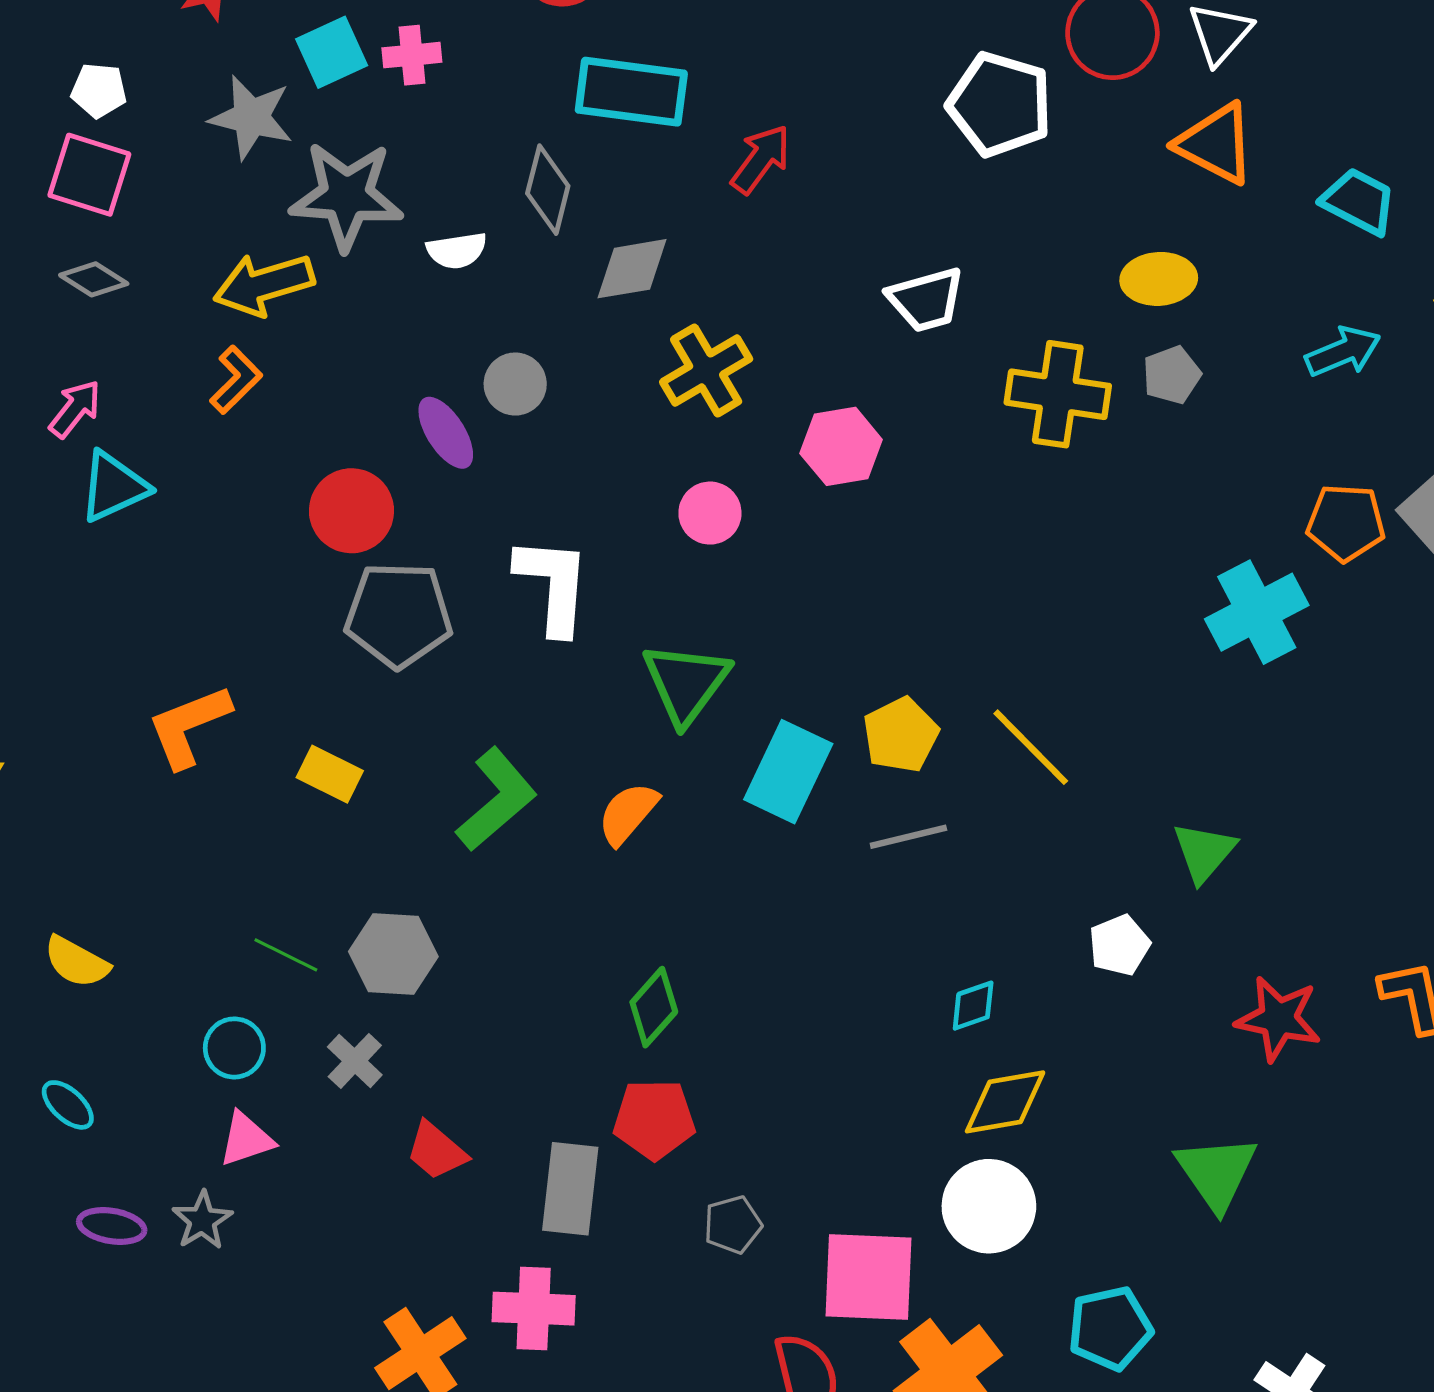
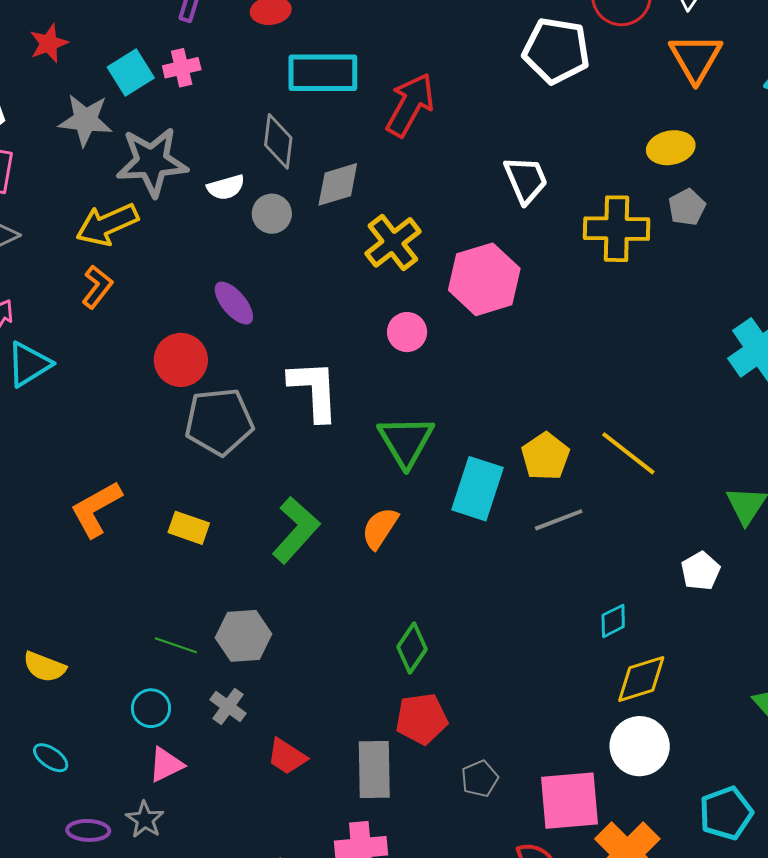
orange triangle: (1216, 144) -> (696, 58), turned 40
red arrow: (761, 159) -> (410, 105), size x1.4
white trapezoid: (926, 300) -> (526, 180), turned -90
gray circle: (515, 384) -> (272, 214), moved
pink hexagon: (841, 446) -> (484, 279), size x1.4

